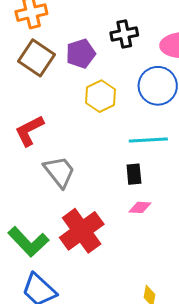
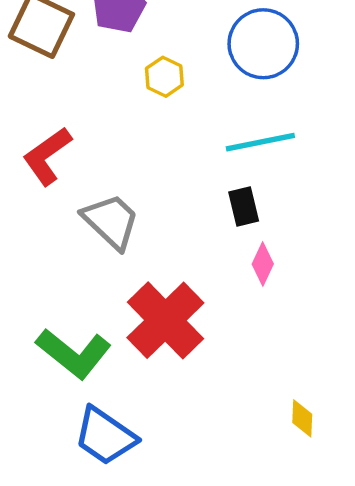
yellow hexagon: (100, 96) -> (164, 77), size x0.7
pink diamond: (140, 207) -> (263, 264), turned -60

